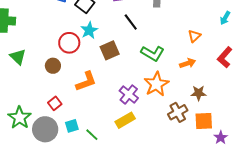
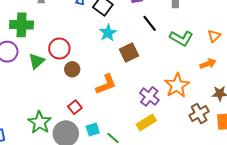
red circle: (69, 43) -> (59, 48), moved
green L-shape: (153, 53) -> (181, 38), moved
green triangle: (18, 57) -> (37, 61), turned 36

